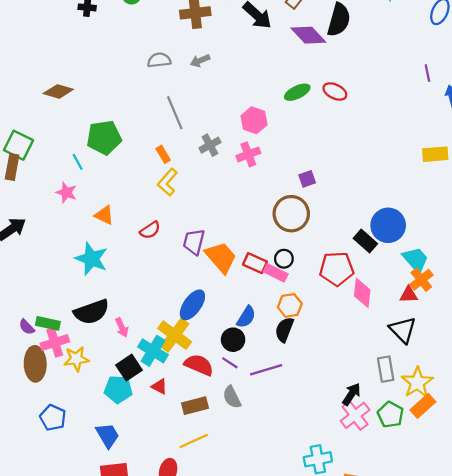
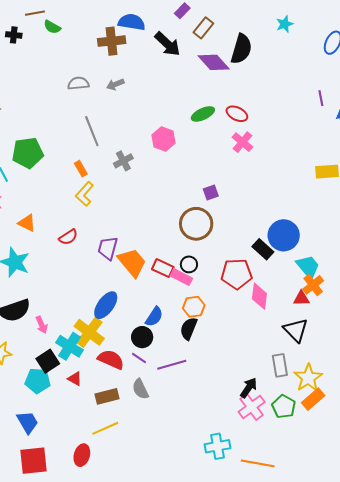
pink cross: (248, 154) -> (242, 142), moved, turned -30

